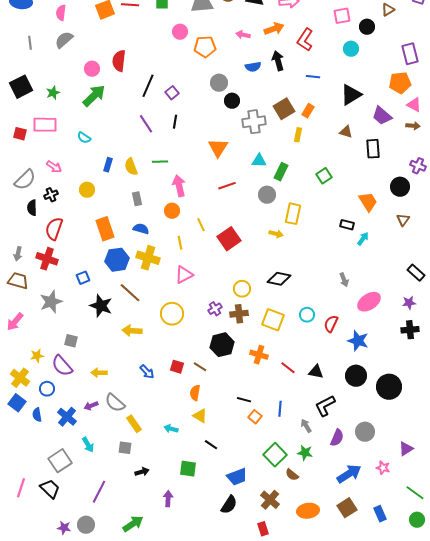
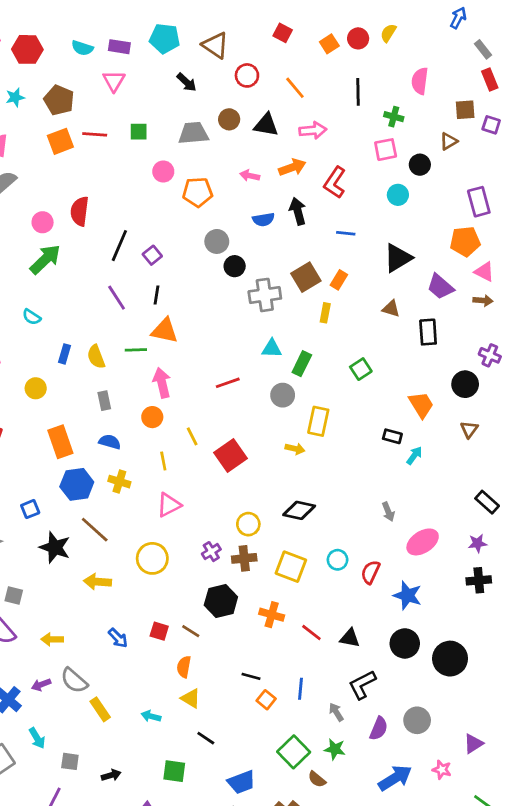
orange triangle: (218, 148) -> (165, 331), moved, turned -50
yellow cross: (148, 258) -> (119, 482), size x0.7
gray square: (125, 448) -> (70, 761), moved

